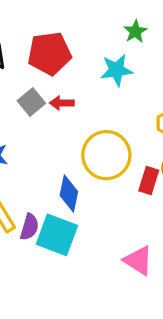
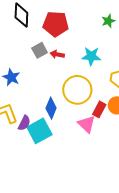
cyan star: (117, 70) -> (91, 56), moved
cyan square: (57, 235) -> (39, 131), turned 30
pink triangle: (138, 261) -> (87, 124), moved

